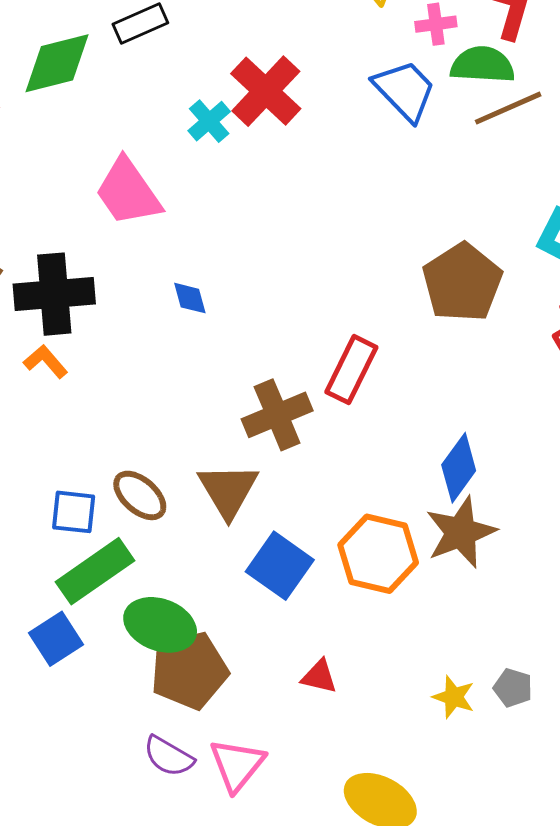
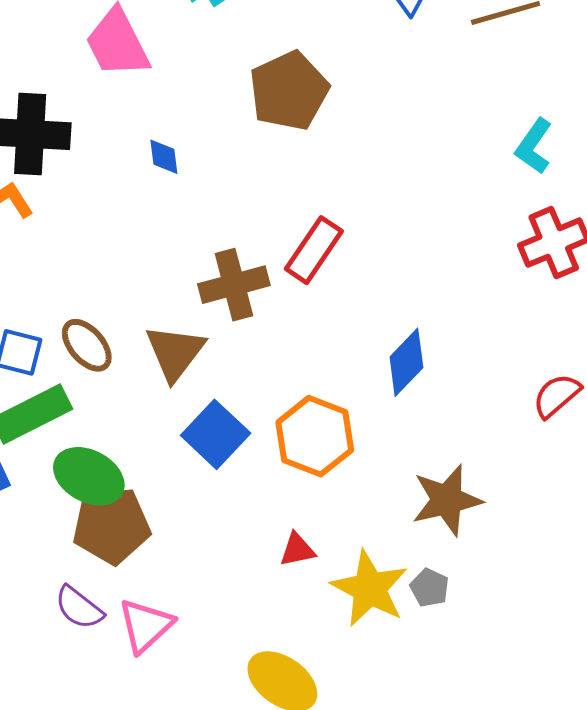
brown pentagon: (462, 282) -> (289, 91), moved
brown star: (461, 532) -> (447, 500), moved
red triangle: (319, 677) -> (297, 550), moved, turned -33
yellow star: (454, 697) -> (370, 589), size x1.8

